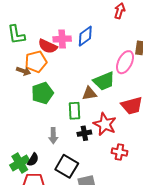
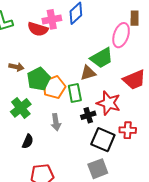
orange pentagon: (36, 62) -> (54, 87), moved
brown arrow: (23, 71) -> (16, 67), moved
black semicircle: (33, 160) -> (28, 141), moved
green cross: (20, 163) -> (21, 108), moved
black square: (67, 166) -> (103, 140), moved

